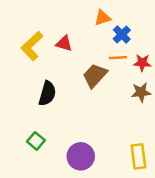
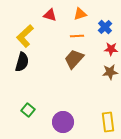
blue cross: (122, 34) -> (105, 27), moved
red triangle: (64, 43) -> (50, 15), moved
orange line: (118, 58) -> (77, 36), moved
black semicircle: (47, 93) -> (22, 62), moved

